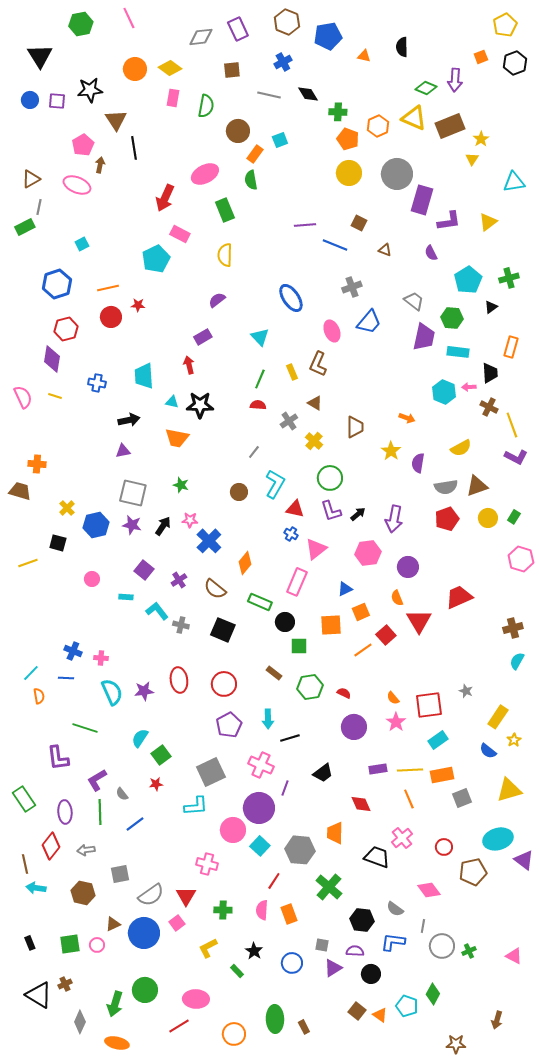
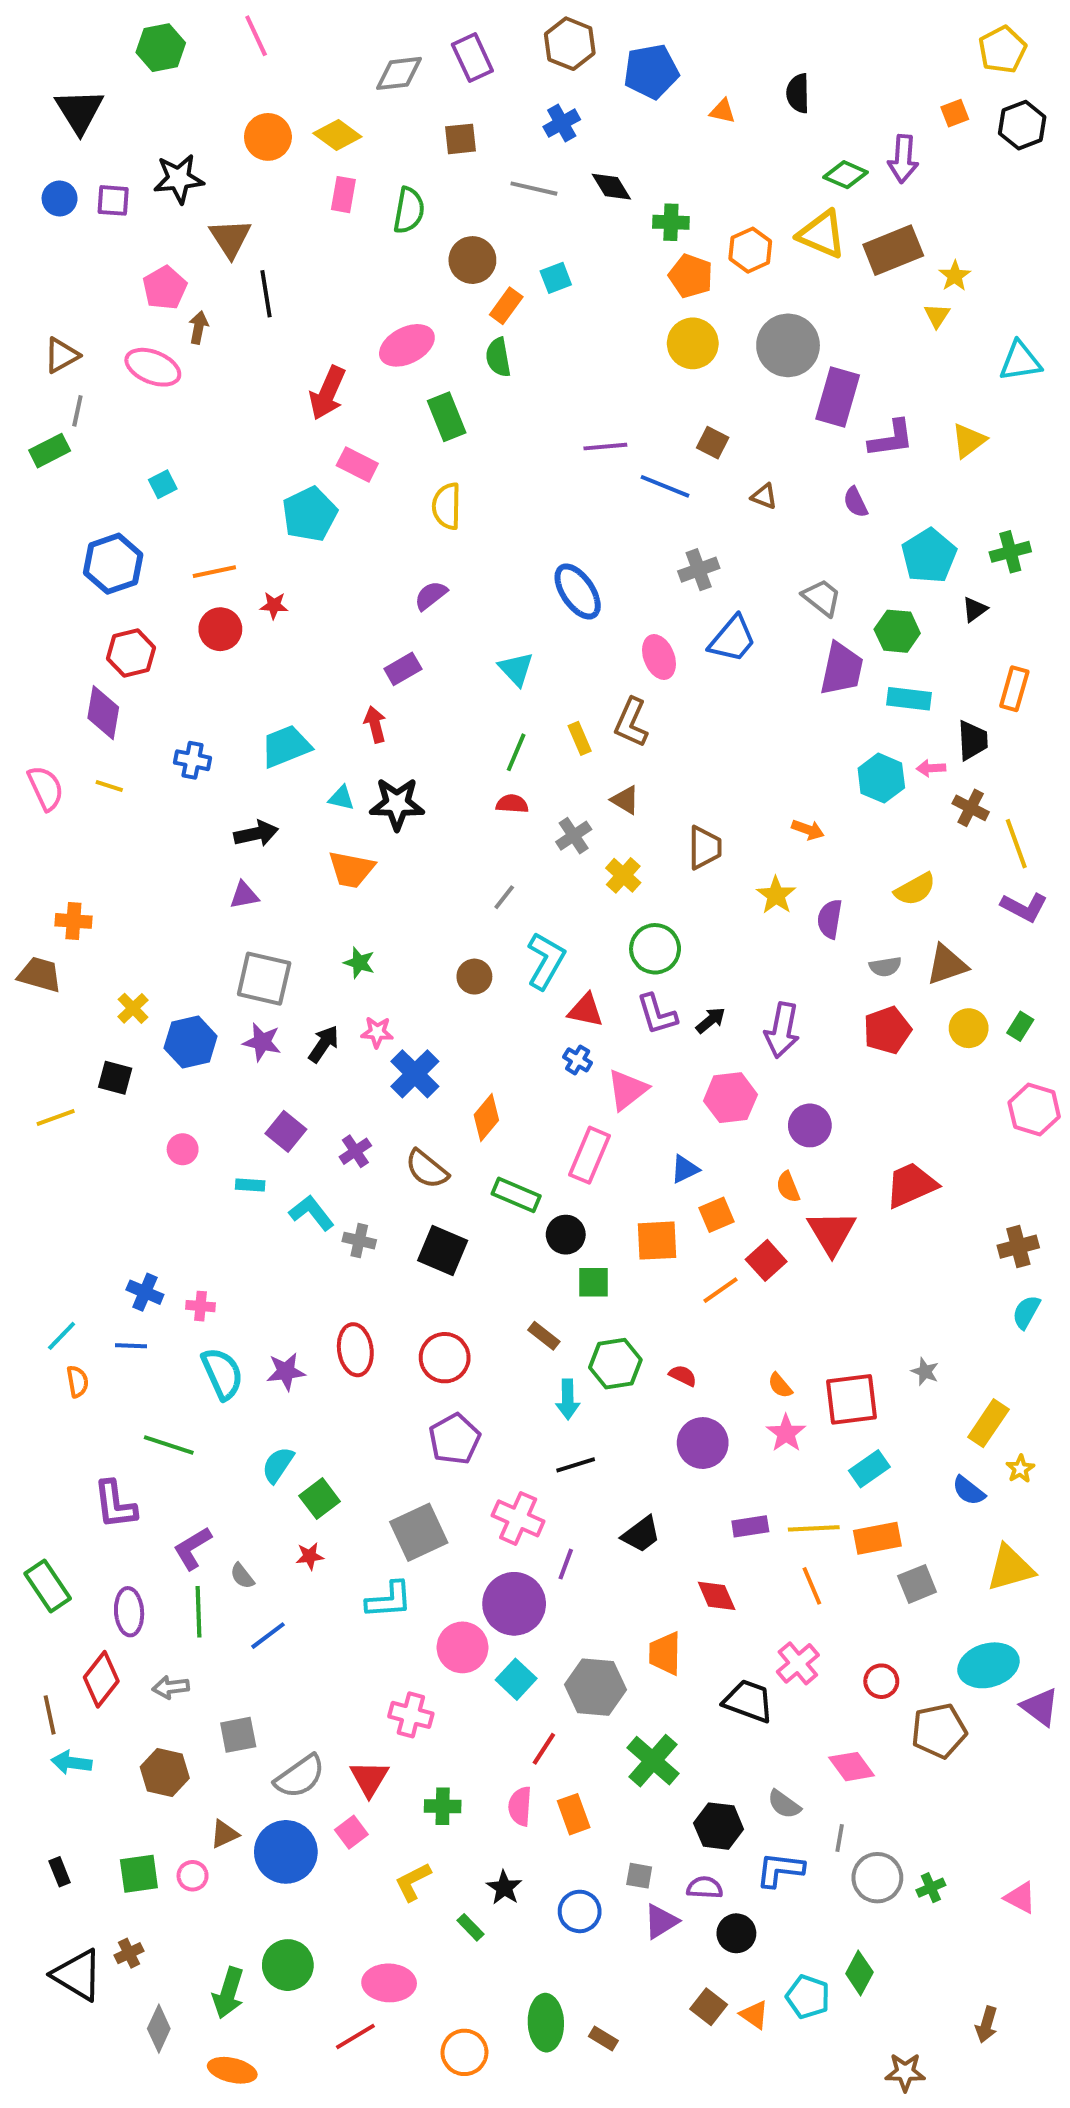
cyan trapezoid: (144, 376) -> (286, 746), turned 72
gray semicircle: (446, 487) -> (885, 967), size x0.7
cyan arrow: (268, 719) -> (568, 1399), moved
brown rectangle: (304, 1027) -> (603, 2038), turned -32

